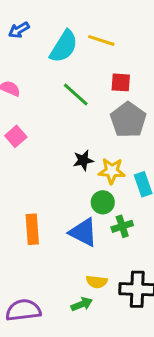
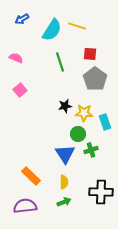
green line: (76, 94) -> (60, 62), turned 30
orange rectangle: (32, 229) -> (31, 176), moved, turned -42
blue triangle: (83, 232) -> (65, 154), turned 30
yellow semicircle: (97, 282) -> (64, 182), moved, turned -96

